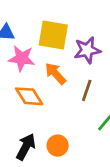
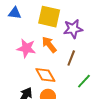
pink star: (22, 58) -> (26, 48), moved
orange diamond: (29, 96) -> (45, 75), moved

